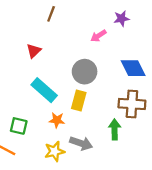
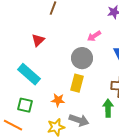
pink arrow: (98, 36) -> (94, 36), moved
cyan rectangle: (44, 90) -> (29, 74), moved

